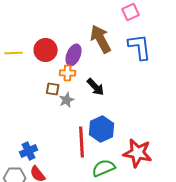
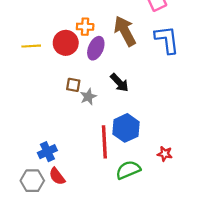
orange cross: (68, 73) -> (85, 27), moved
red star: (138, 153) -> (165, 154), size x0.5

